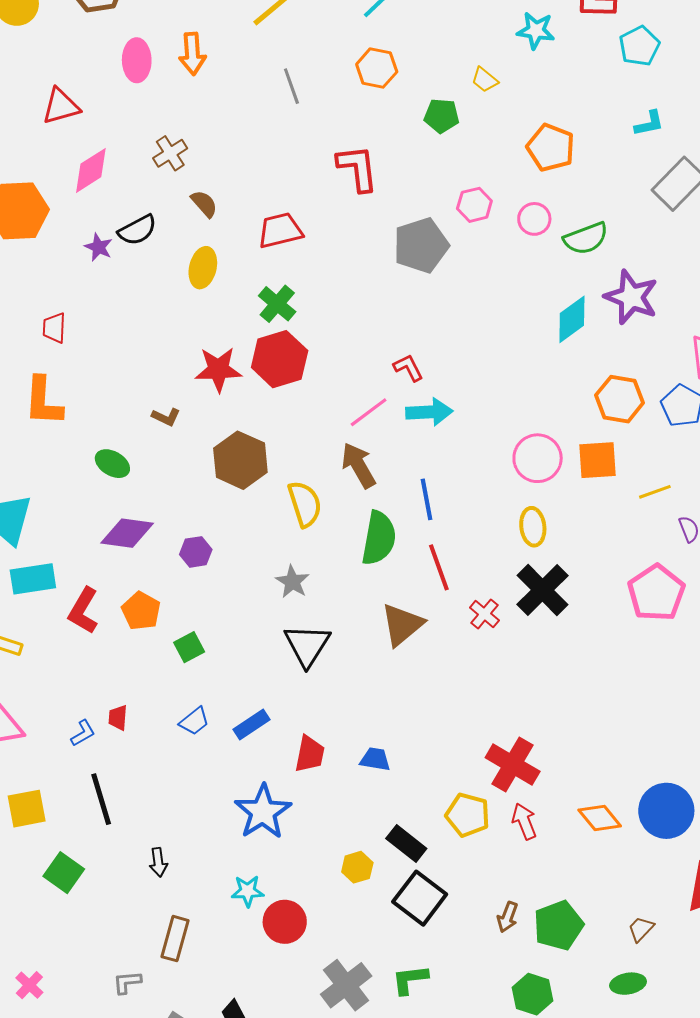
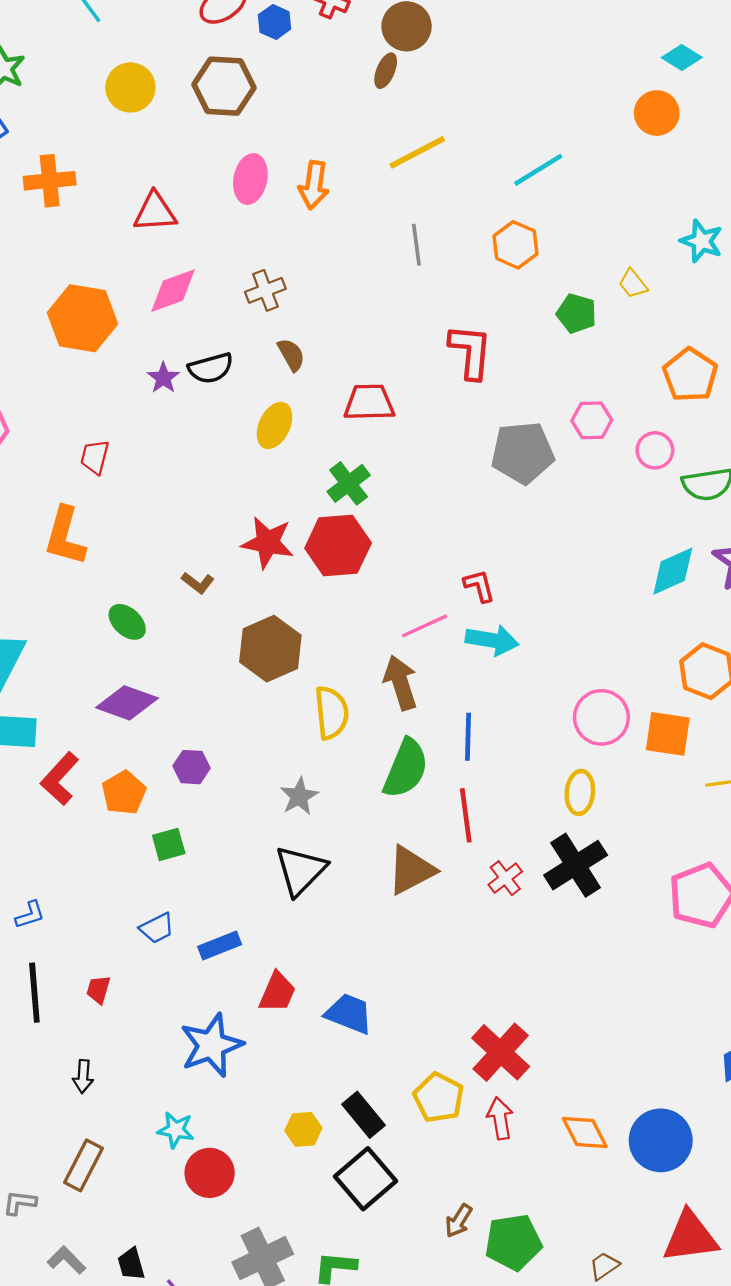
purple hexagon: (196, 552) -> (192, 767), moved
red trapezoid: (118, 718) -> (98, 990), moved
blue trapezoid: (375, 759) -> (349, 1014), size x1.4

